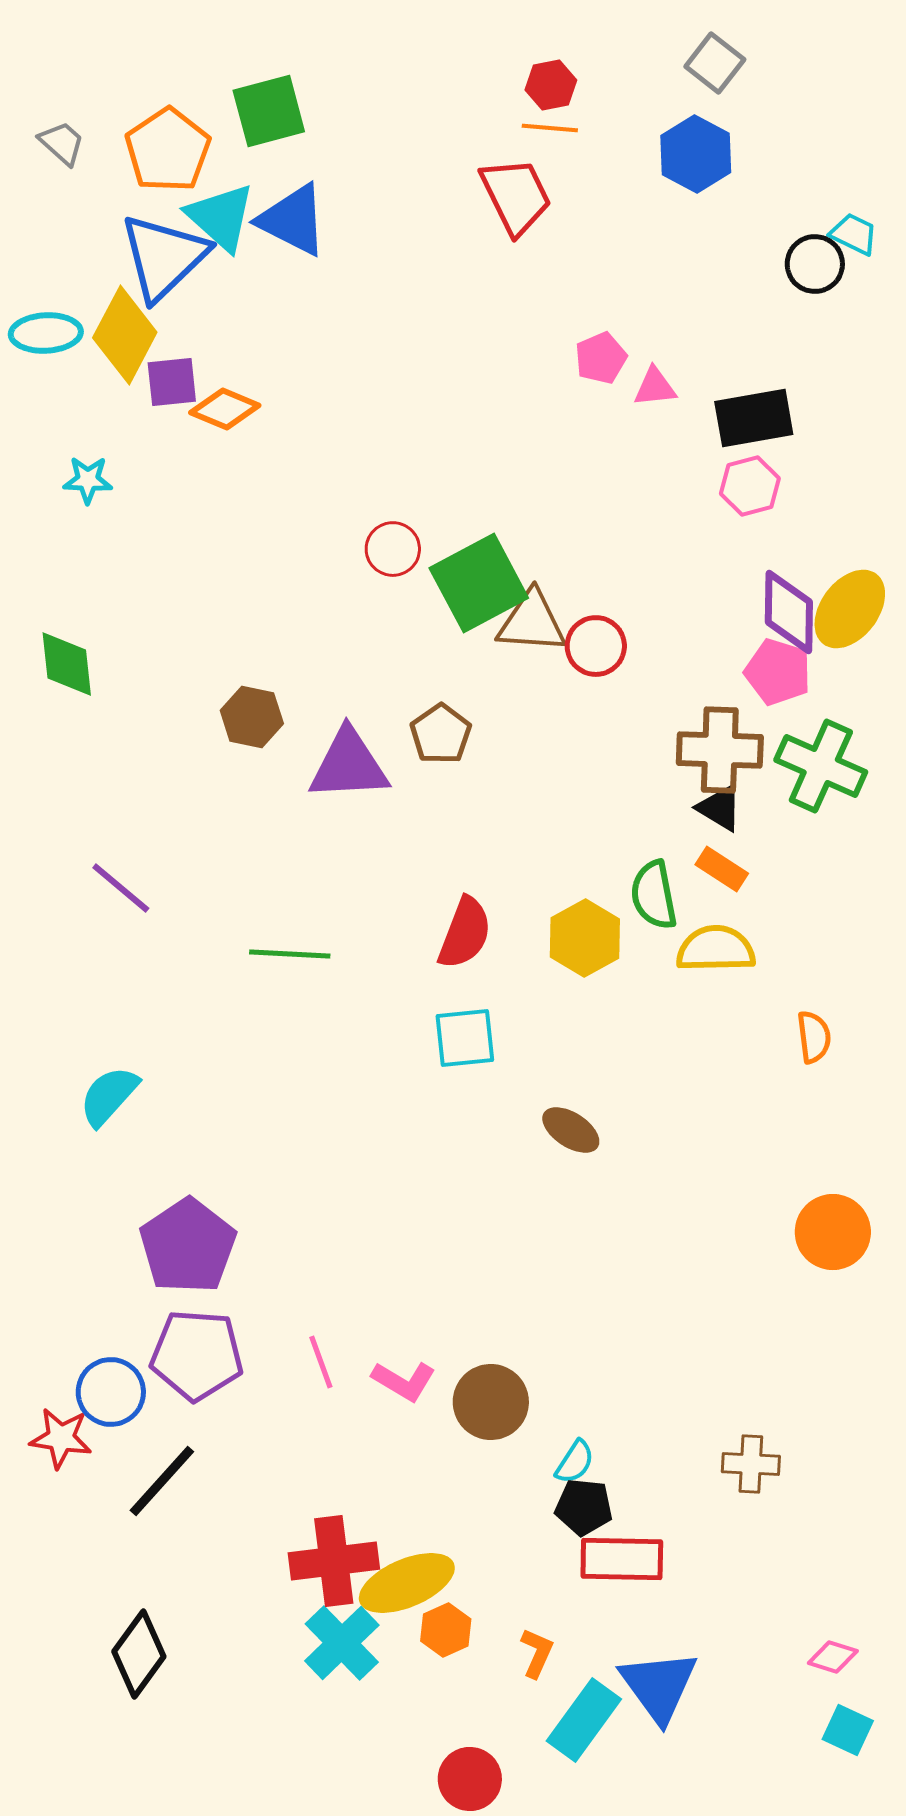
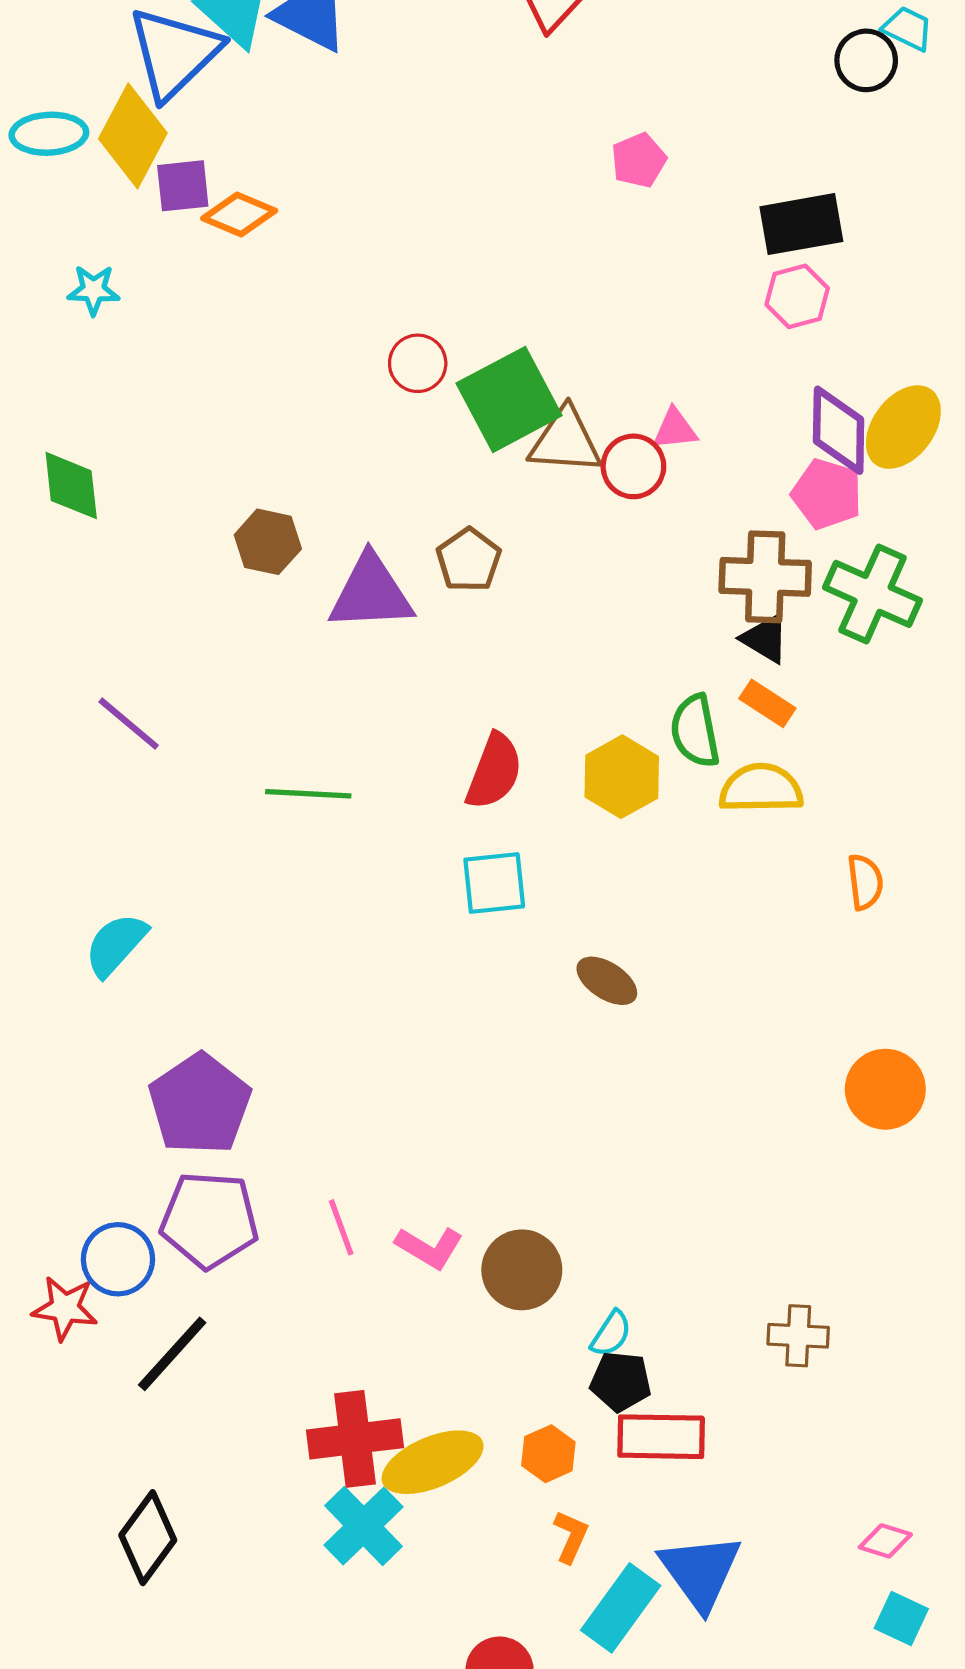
pink triangle: (655, 387) -> (675, 429), moved
orange hexagon: (446, 1630) -> (548, 1454), moved

